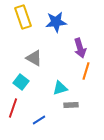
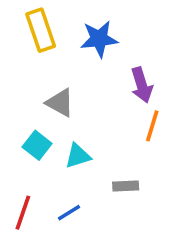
cyan triangle: (60, 88) -> (78, 156), moved
red line: (13, 108) -> (23, 213), moved

